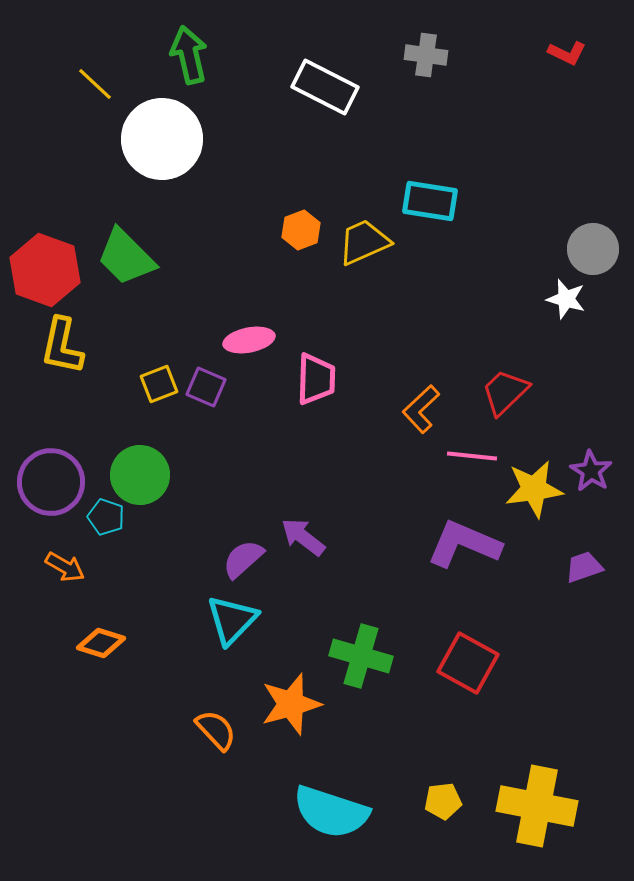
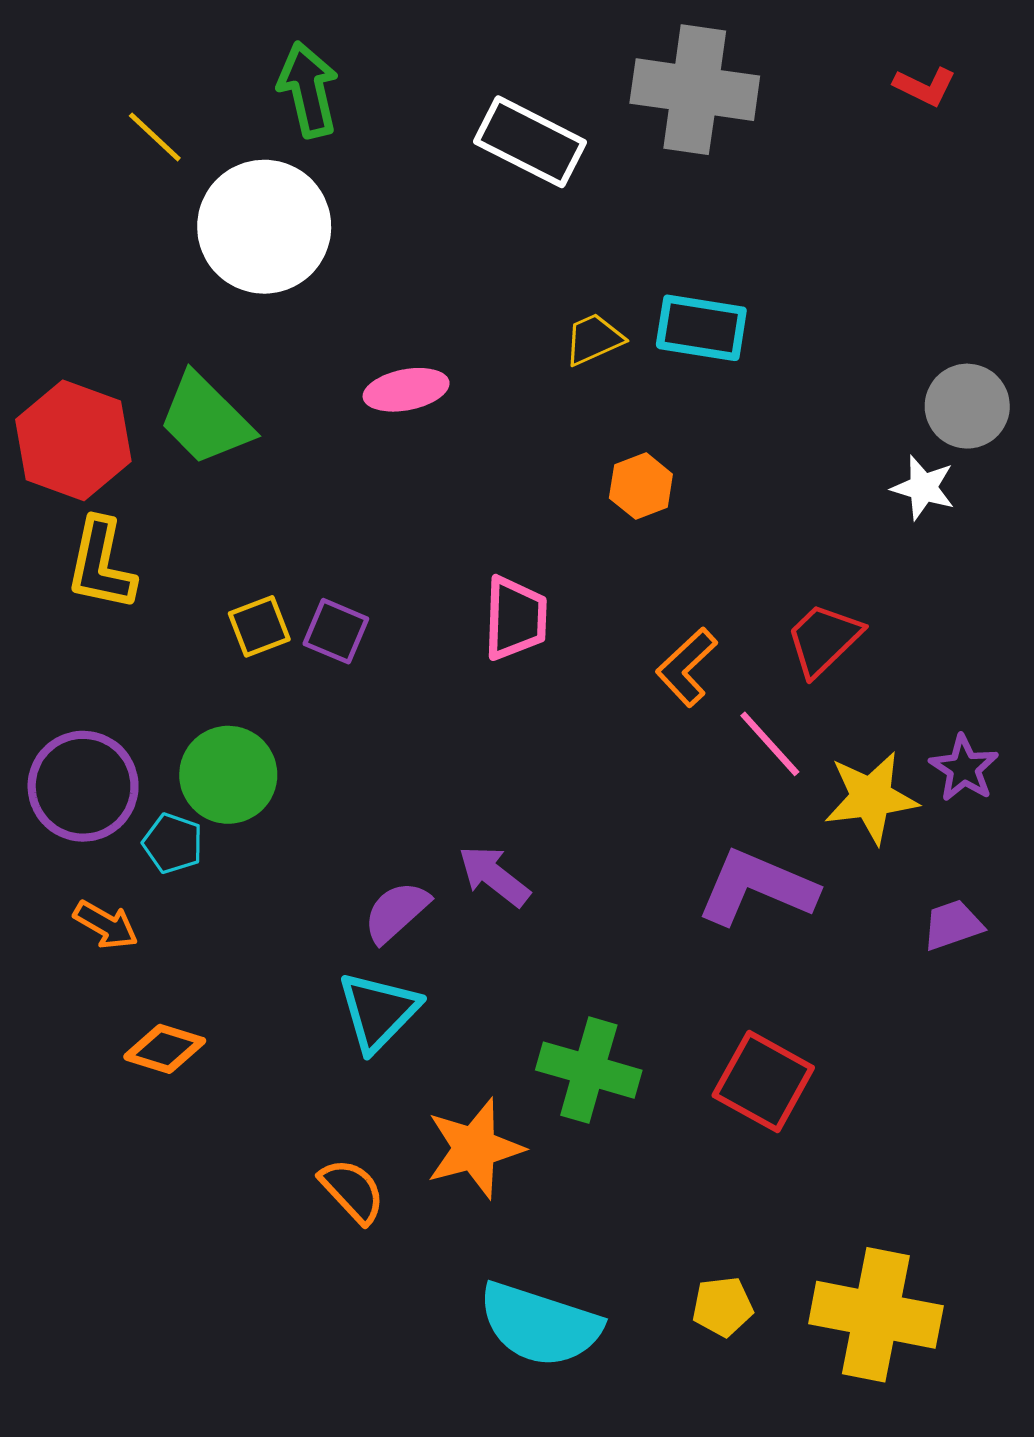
gray cross: (426, 55) -> (695, 90), size x1.8
orange hexagon: (301, 230) -> (641, 486), moved
yellow trapezoid: (364, 242) -> (594, 339), moved, size x0.7
pink ellipse: (249, 340) -> (406, 390), moved
pink line: (472, 456) -> (770, 744), turned 42

